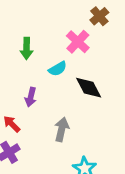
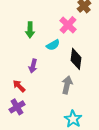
black diamond: (89, 88) -> (76, 59), turned 35
gray arrow: (62, 129) -> (67, 85), moved

